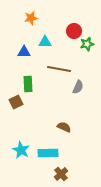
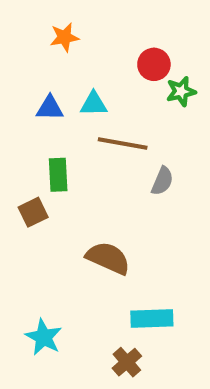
cyan triangle: (45, 42) -> (94, 104), moved
brown semicircle: (64, 127) -> (108, 258), moved, size x1.5
cyan star: (21, 150) -> (44, 337), moved
cyan rectangle: (48, 153) -> (152, 318), moved

